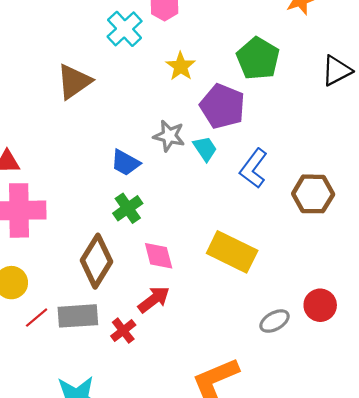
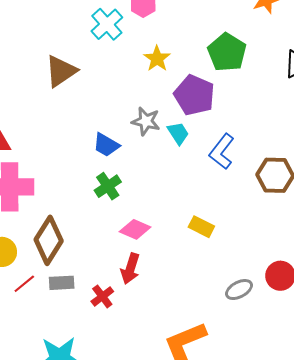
yellow rectangle: (232, 252) -> (201, 227), size x0.6
pink diamond: (159, 256) -> (135, 229), turned -52
brown diamond: (96, 261) -> (49, 240), moved
red arrow: (154, 299) -> (130, 269), turned 144
gray rectangle: (78, 316) -> (62, 283), size x0.7

